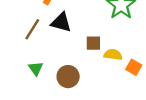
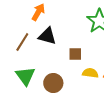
yellow semicircle: (113, 55) -> (90, 73), moved
green triangle: (36, 68) -> (25, 76), size x1.5

